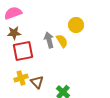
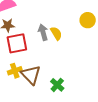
yellow circle: (76, 25) -> (88, 20), moved
brown triangle: (37, 82) -> (31, 75), size x1.5

